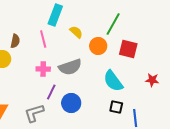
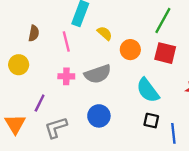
green line: (113, 24) -> (163, 21), moved
brown semicircle: (15, 41) -> (34, 33), moved
purple line: (51, 92) -> (40, 103), moved

